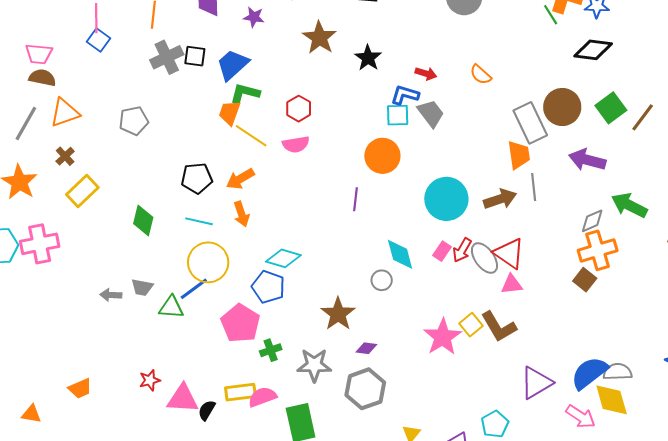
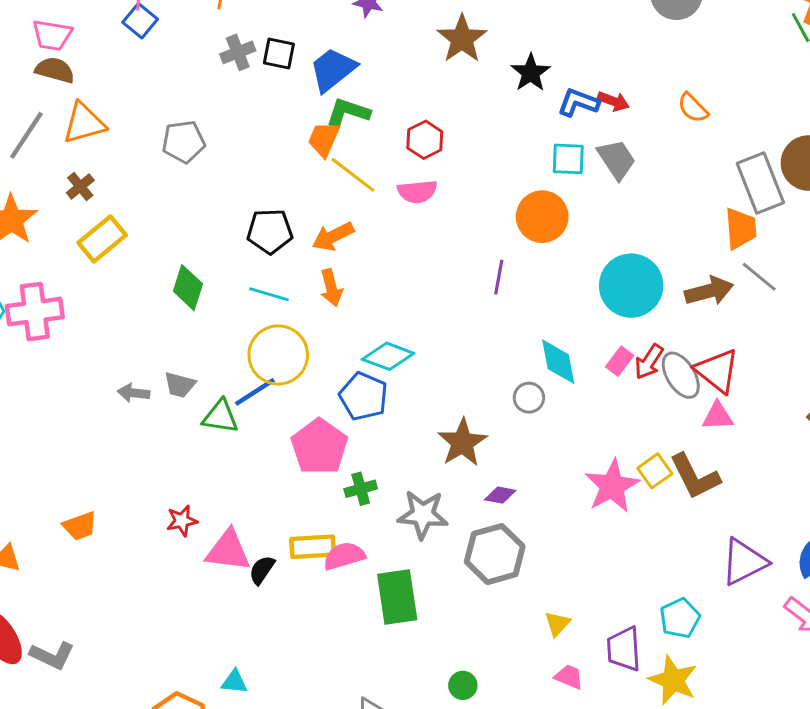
gray cross: (167, 57) -> (238, 52), size x0.7
blue L-shape: (405, 95) -> (578, 103), moved
gray line: (534, 187) -> (759, 277), turned -48

